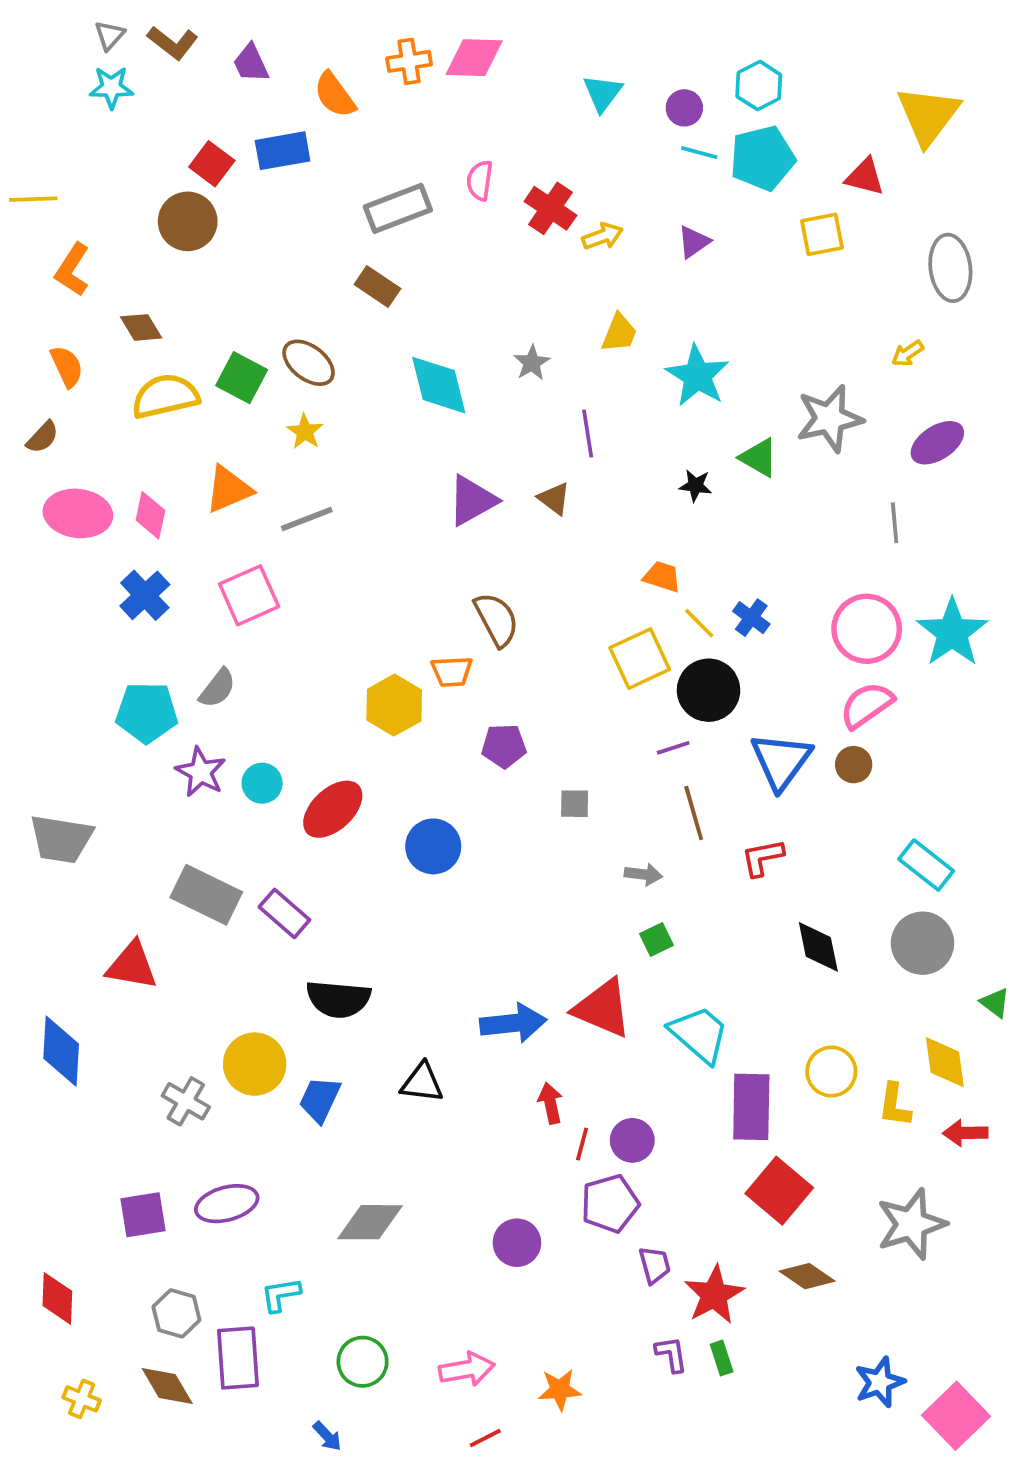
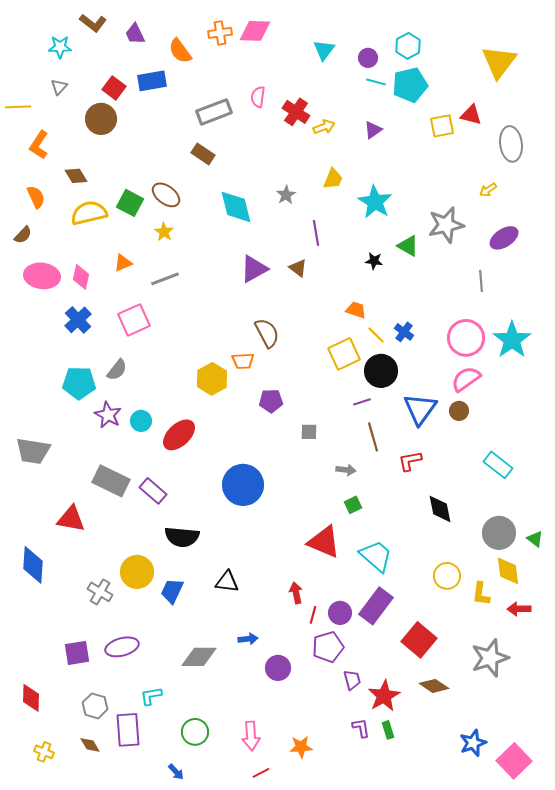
gray triangle: (110, 35) -> (59, 87), moved
red triangle: (865, 177) -> (471, 115), moved
orange triangle: (229, 489) -> (123, 263), size x0.7
blue circle: (433, 846) -> (243, 485), moved, size x1.4
gray circle: (922, 943) -> (499, 533), moved
blue arrow: (513, 1023) -> (248, 639), moved, size x0.6
purple rectangle: (751, 1107) -> (376, 606), moved, turned 36
pink arrow: (467, 1369) -> (251, 736), turned 96
brown diamond: (167, 1386) -> (90, 745), size x0.7

